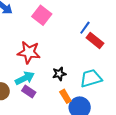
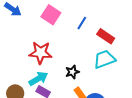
blue line: (85, 28) -> (82, 23), moved
cyan trapezoid: (91, 78) -> (104, 59), moved

